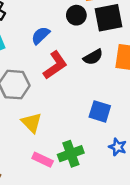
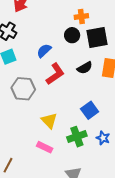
blue square: (100, 111) -> (90, 110), turned 36
yellow triangle: (32, 123) -> (49, 121), moved
green cross: (71, 154) -> (77, 137), moved

